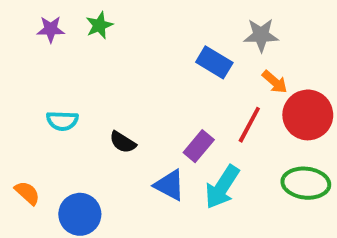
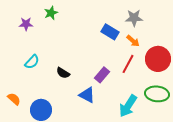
purple star: (51, 29) -> (26, 24), moved
orange arrow: (275, 82) -> (133, 41), moved
cyan semicircle: (62, 121) -> (32, 62), turned -49
cyan arrow: (222, 187) -> (128, 106), moved

